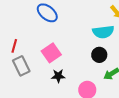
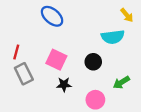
pink square: (51, 53) -> (56, 60), turned -30
black circle: (99, 55) -> (93, 62), moved

